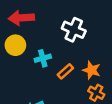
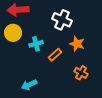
orange star: (92, 70) -> (77, 44), moved

